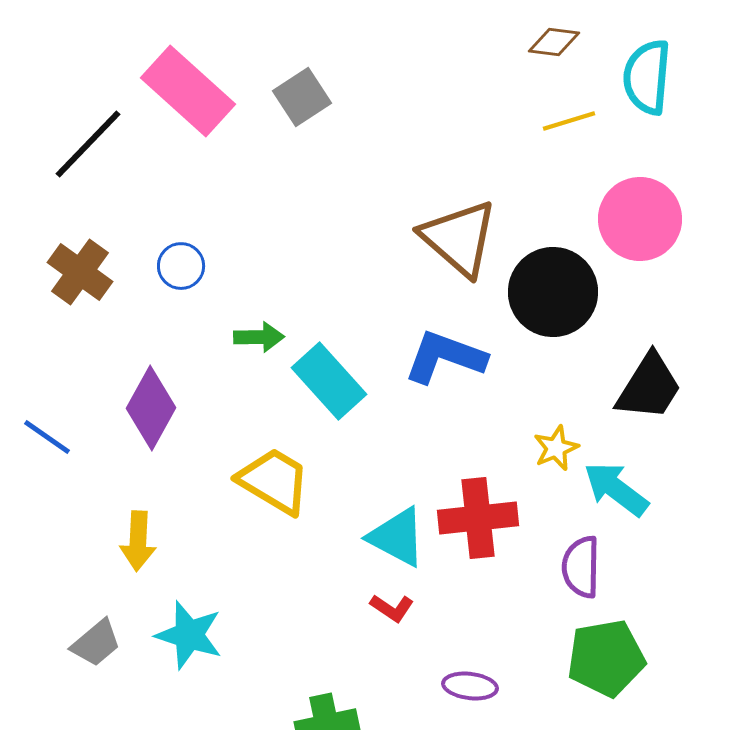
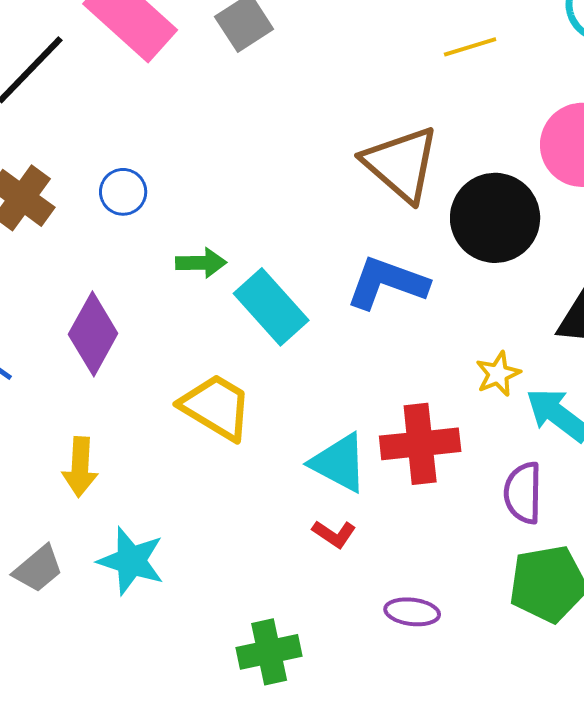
yellow line: (569, 121) -> (470, 47), moved

